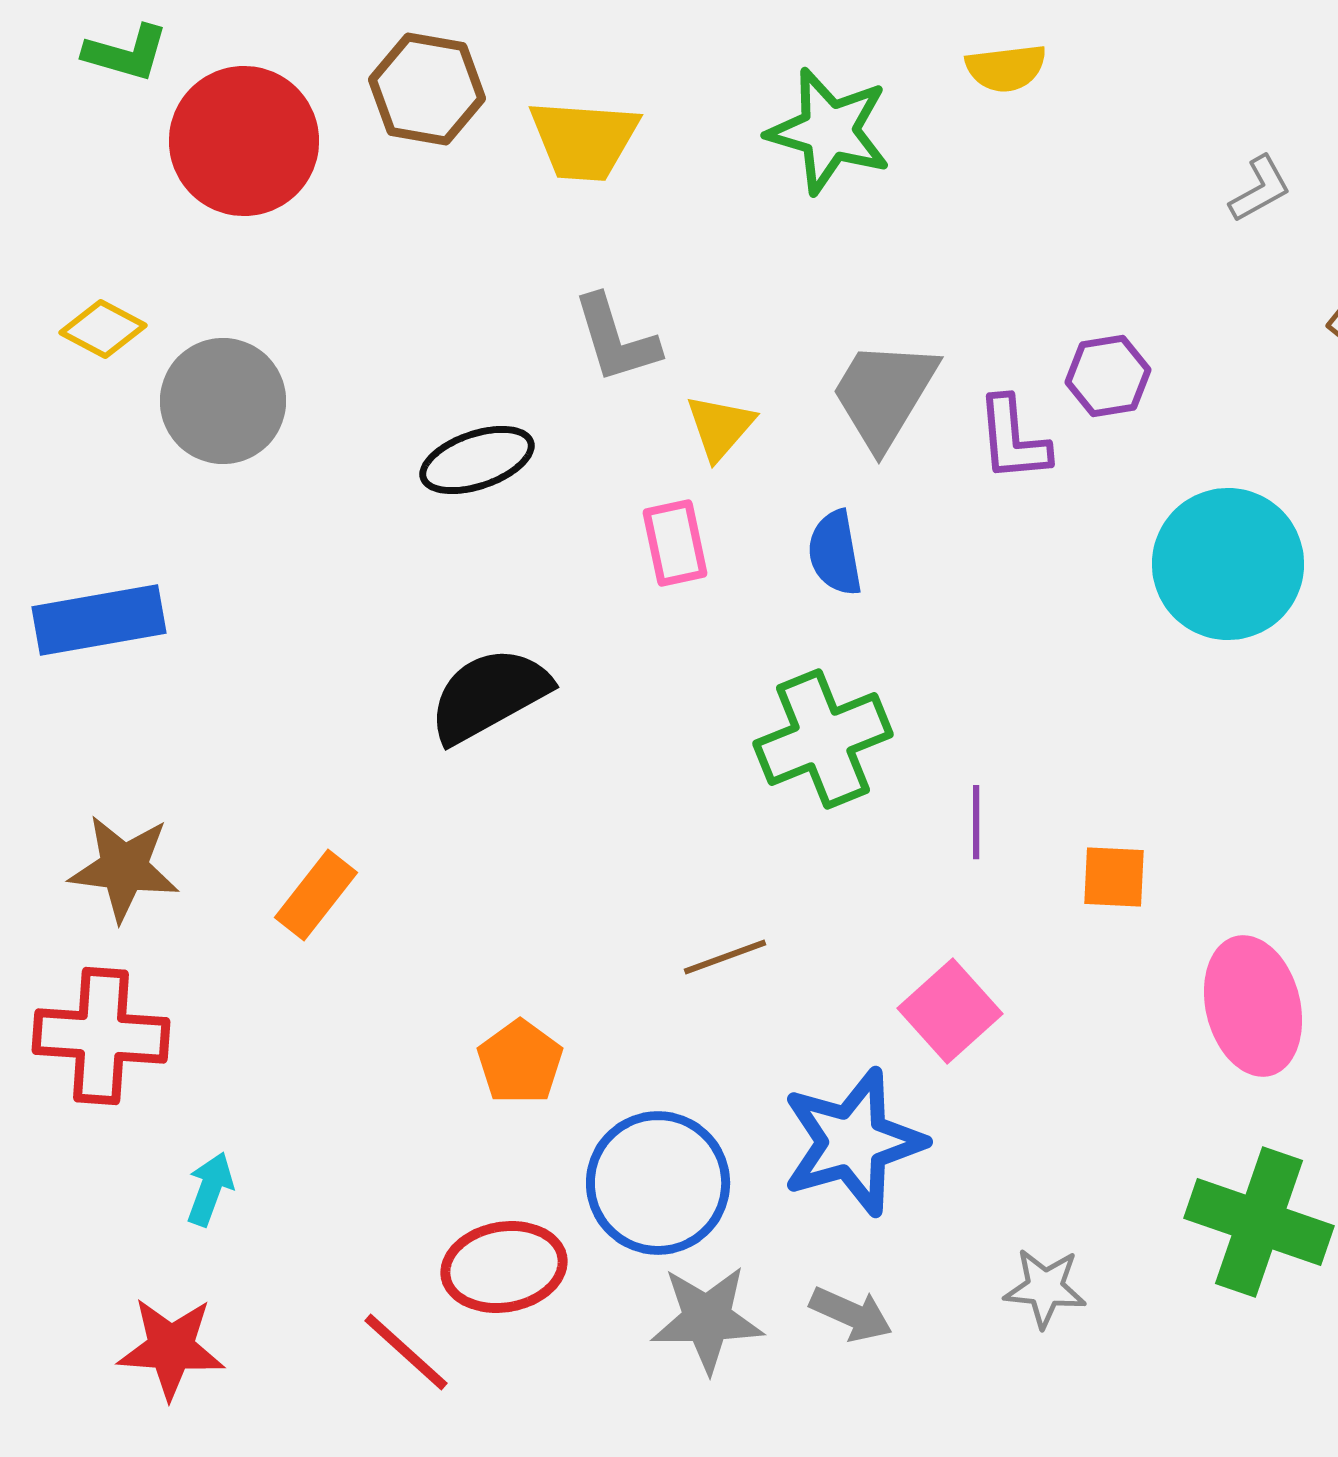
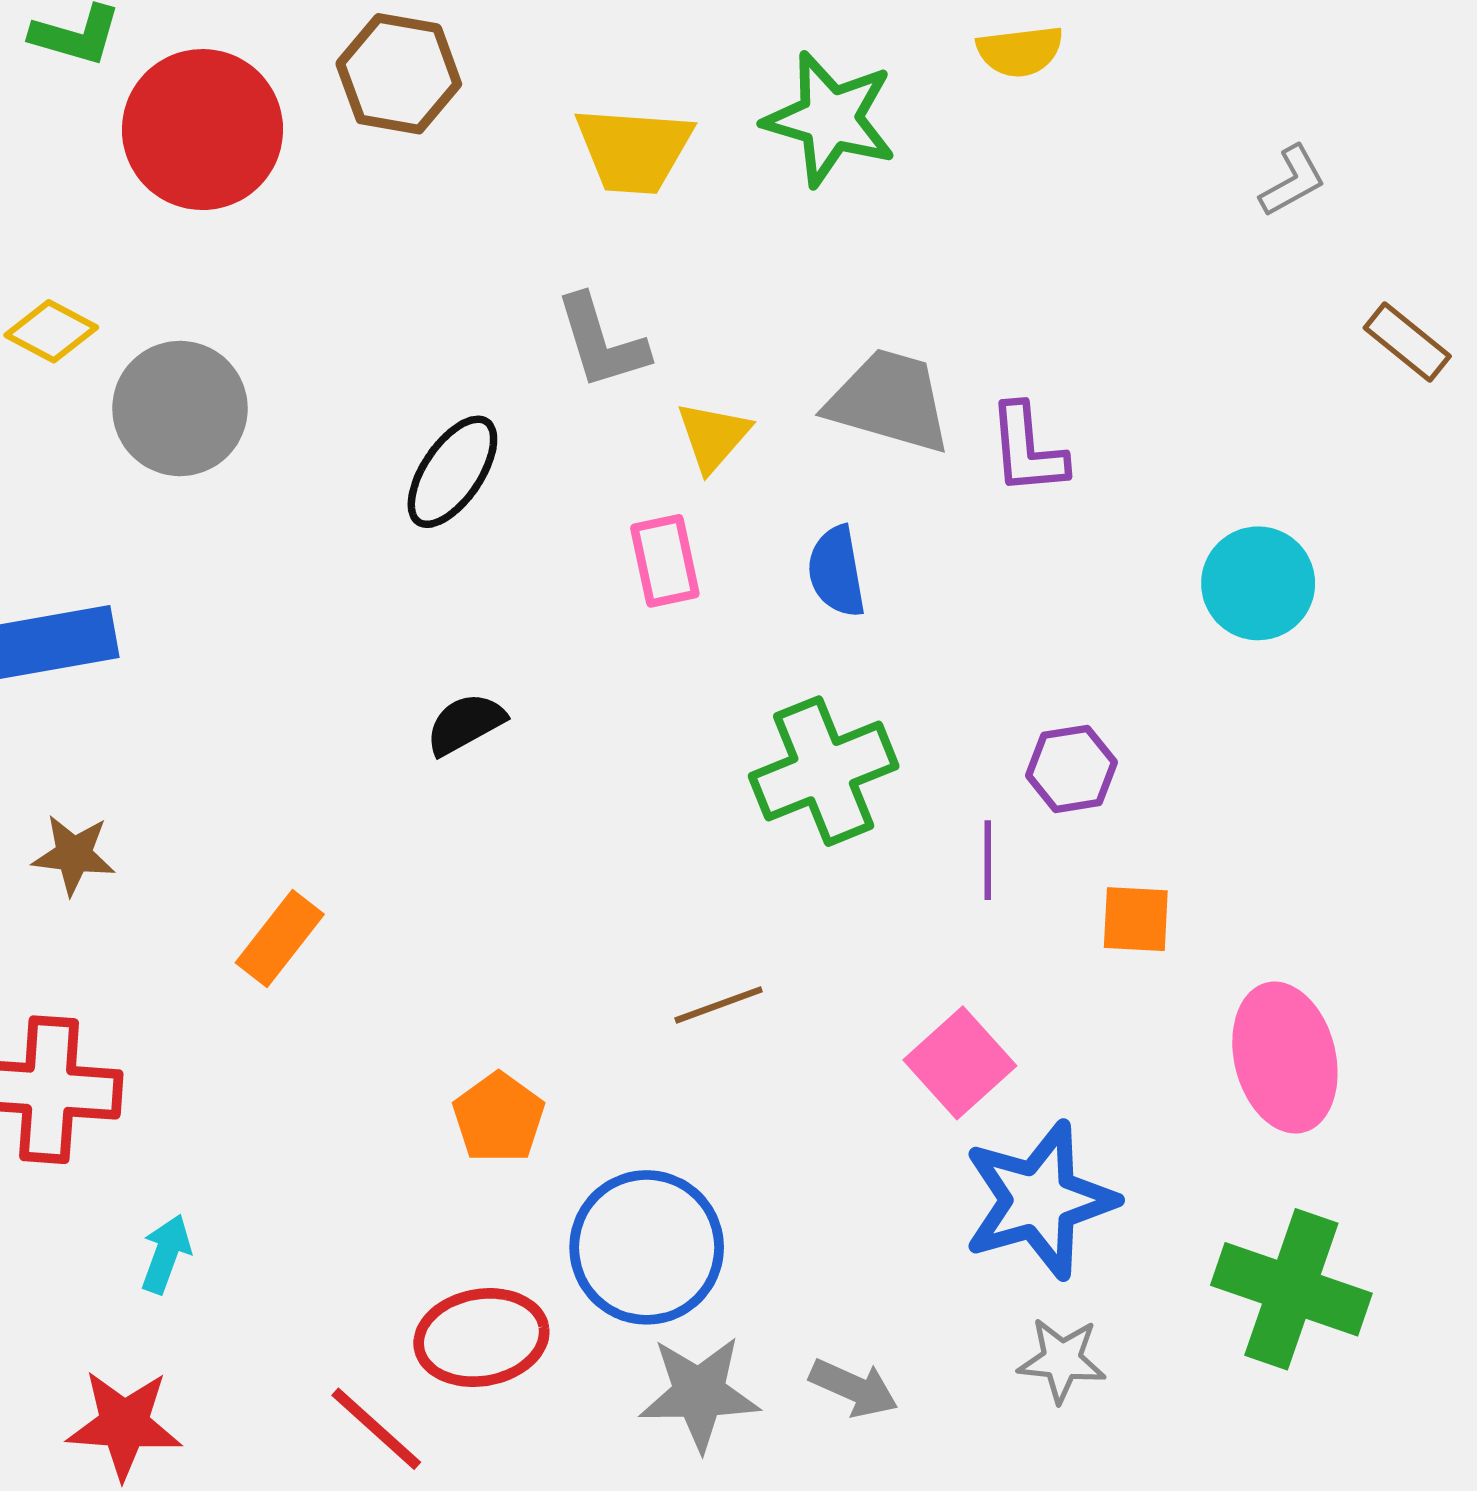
yellow trapezoid: (584, 140) -> (634, 150), moved
purple hexagon: (1108, 376) -> (1071, 769), moved
gray trapezoid: (884, 394) -> (889, 401), turned 75
black ellipse: (477, 460) -> (452, 472), turned -37
cyan circle: (1228, 564) -> (1258, 583), size x0.7
black semicircle: (489, 695) -> (465, 724), size x0.6
brown star: (124, 868) -> (74, 855), moved, size x0.7
blue star: (853, 1142) -> (1039, 1200), moved

